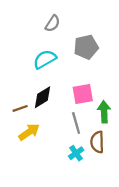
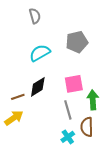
gray semicircle: (53, 23) -> (35, 16), moved, turned -49
yellow arrow: (29, 132) -> (14, 118), moved

